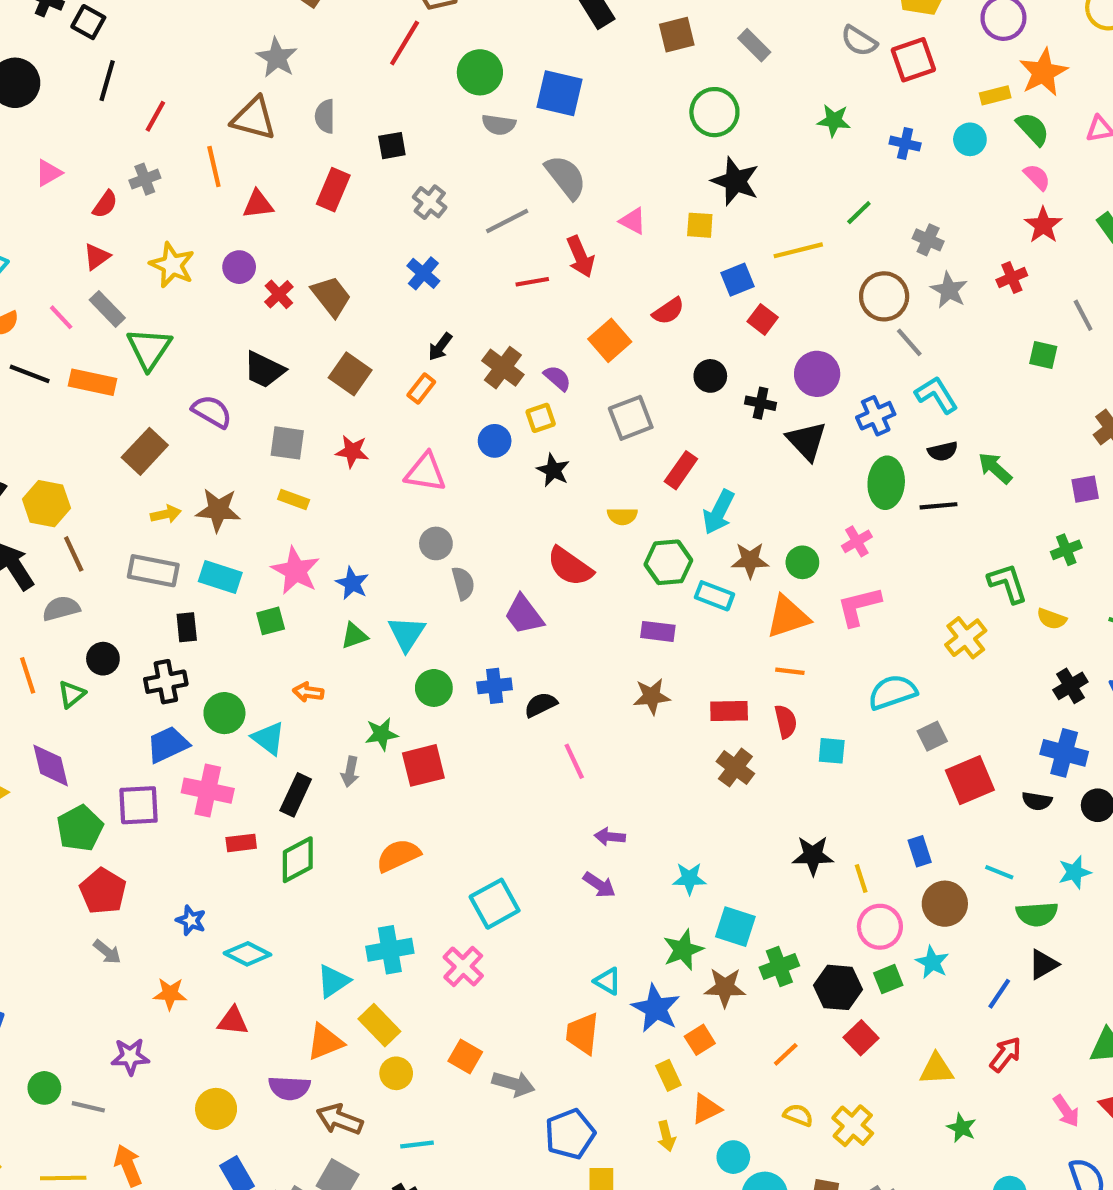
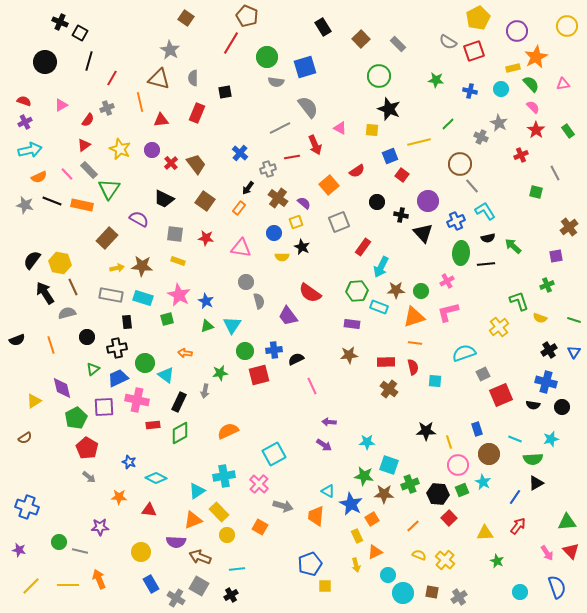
brown square: (677, 35) -> (361, 39), turned -30
blue square: (559, 93) -> (305, 67), turned -30
gray cross: (430, 202) -> (268, 169), moved, turned 35
gray star: (949, 290) -> (499, 123), moved
yellow semicircle: (622, 516) -> (282, 257), moved
green triangle: (72, 694) -> (93, 369), moved
red square: (423, 765) -> (259, 375), moved
green star: (683, 950) -> (364, 476), turned 30
gray arrow: (513, 1084) -> (283, 506), moved

